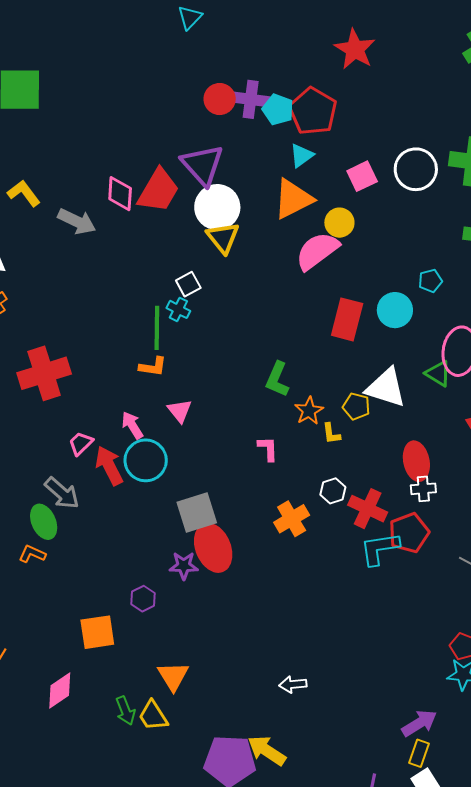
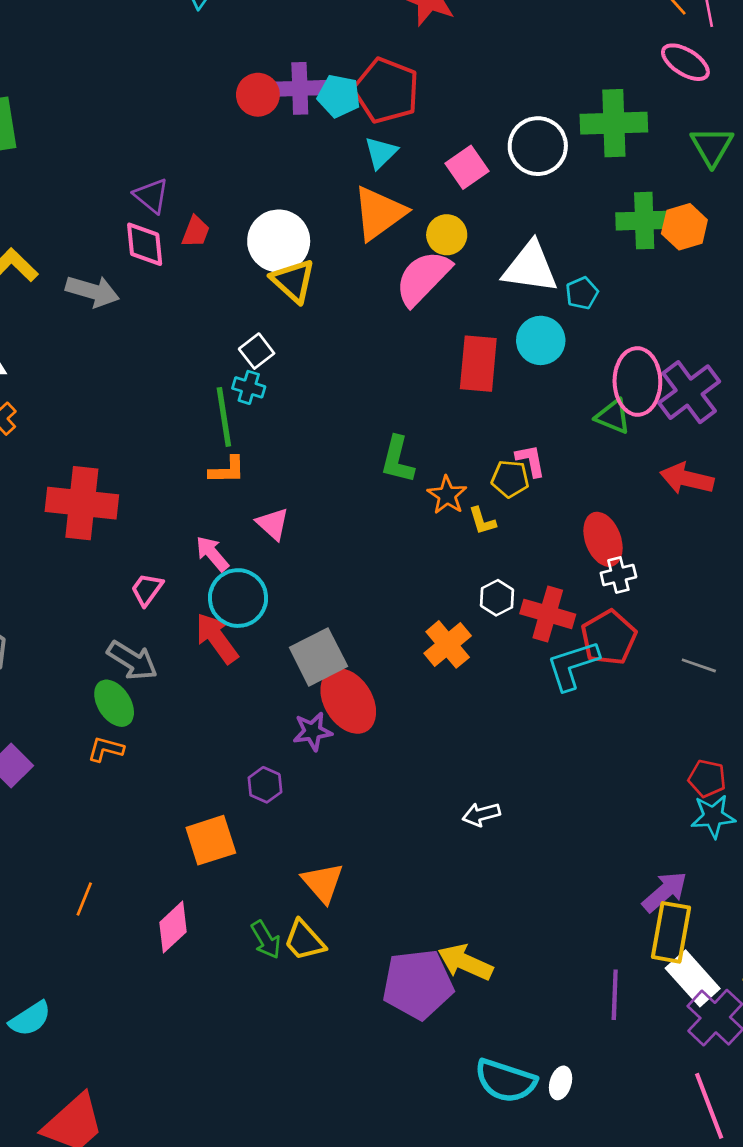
purple triangle: (202, 165) -> (151, 196), moved, size x0.6
red trapezoid: (158, 191) -> (196, 232), size x0.5
red cross: (44, 373) -> (82, 503), turned 33
white triangle: (386, 388) -> (530, 267), moved
pink L-shape: (268, 449) -> (530, 461), moved
red arrow: (109, 466) -> (217, 638), moved
white arrow: (293, 684) -> (481, 814), moved
yellow rectangle: (419, 753) -> (671, 932), size x1.6

